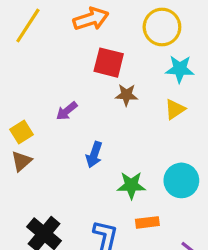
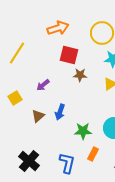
yellow line: (28, 25) -> (17, 53), moved
brown triangle: (21, 161) -> (38, 116), moved
orange rectangle: (147, 222) -> (93, 154), turned -56

